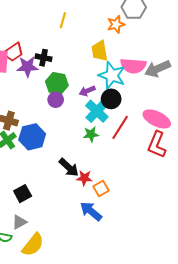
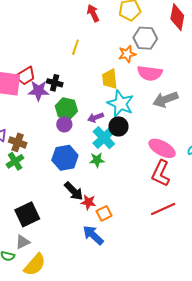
pink semicircle: (133, 66) -> (150, 73), moved
red line: (120, 127) -> (163, 209), moved, turned 30
blue hexagon: (32, 137) -> (65, 158), moved
black square: (23, 194) -> (27, 214), size x1.4

